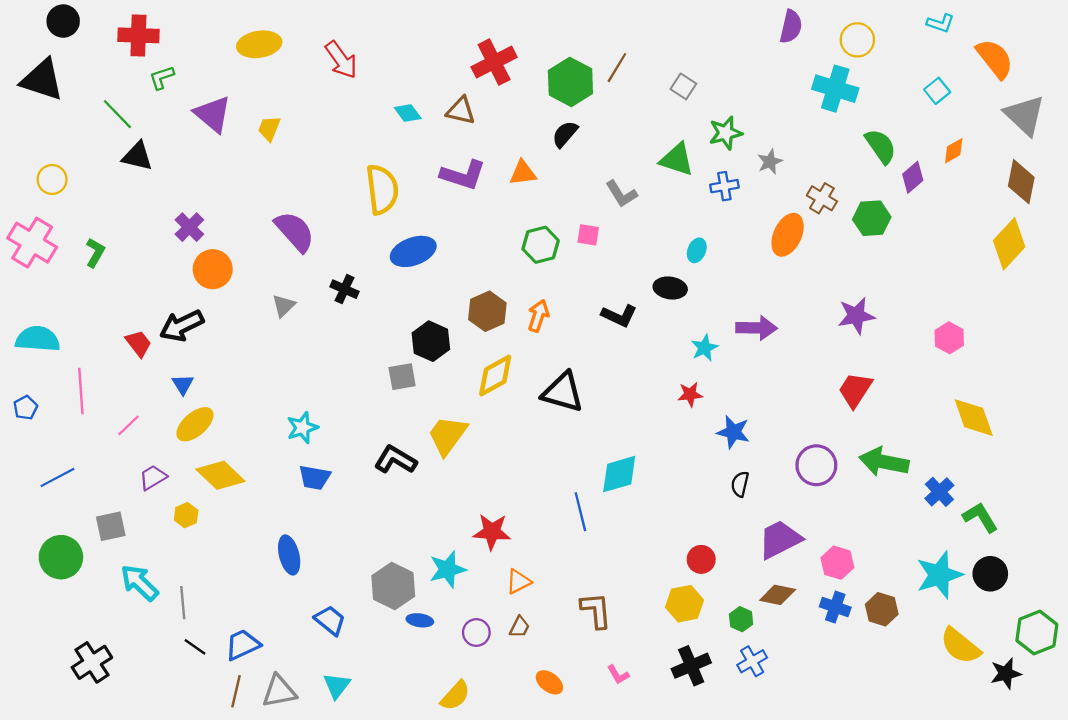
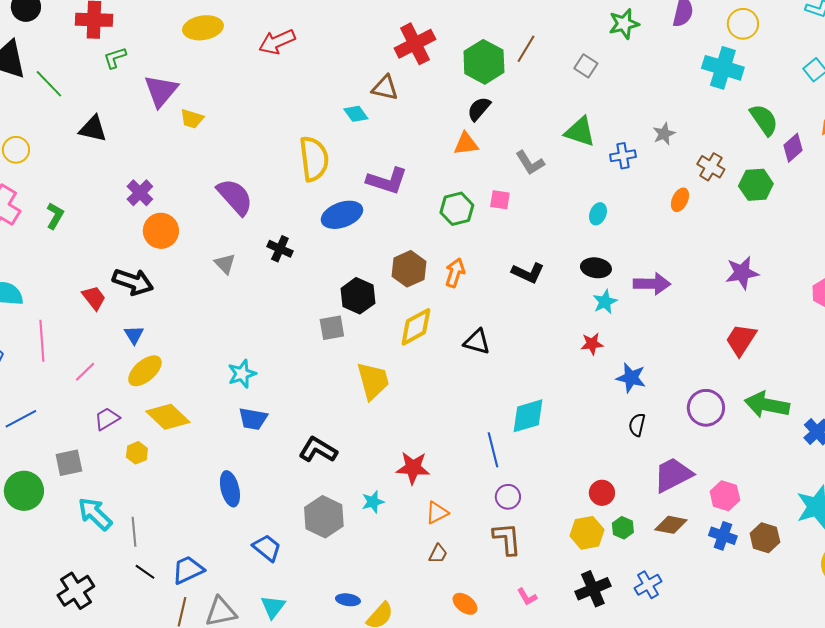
red arrow: (341, 60) -> (277, 42), turned 102
cyan diamond: (408, 113) -> (356, 114), moved
green line: (117, 114) -> (49, 84), moved
purple triangle: (213, 114) -> (161, 91), turned 30
yellow trapezoid: (269, 128) -> (192, 119), moved, turned -95
green star: (726, 133) -> (624, 24), moved
orange triangle: (523, 173) -> (466, 144), moved
purple L-shape: (463, 175) -> (387, 181), moved
orange ellipse: (788, 235) -> (680, 200), size x0.6
black ellipse: (670, 288) -> (596, 268), moved
gray triangle: (284, 306) -> (225, 264), turned -30
black arrow: (182, 326) -> (133, 282), turned -135
black triangle: (563, 392) -> (477, 342), size x0.7
yellow trapezoid: (448, 435) -> (373, 381), turned 129
black L-shape: (395, 460) -> (318, 450), moved
cyan star: (448, 569) -> (373, 502), size x0.7
green hexagon: (741, 619) -> (623, 528), moved
blue ellipse: (420, 620) -> (348, 600), moved
purple circle: (476, 632) -> (508, 497), moved
black cross: (92, 662) -> (76, 591), moved

